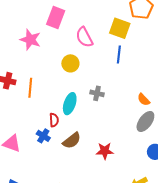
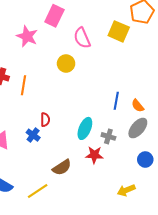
blue line: (119, 54) -> (116, 101), moved
gray cross: (97, 93) -> (108, 136), moved
cyan ellipse: (70, 104) -> (85, 128), moved
brown semicircle: (72, 141) -> (62, 167), moved

